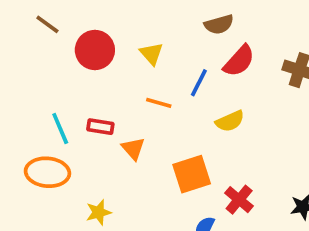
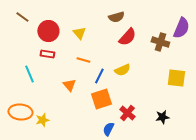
blue line: (199, 83) -> (99, 76), moved
red rectangle: (100, 127) -> (47, 54), moved
orange ellipse: (47, 172) -> (20, 112), moved
yellow star: (99, 212) -> (42, 120), moved

